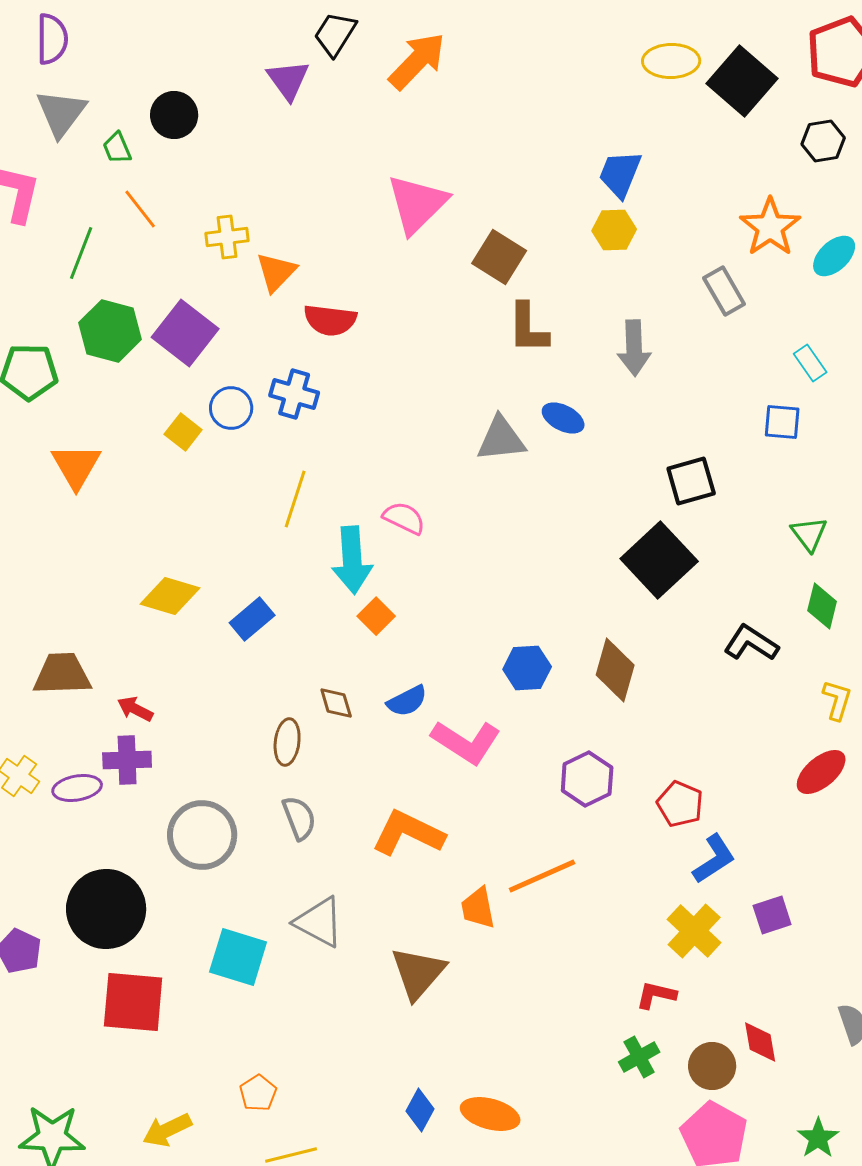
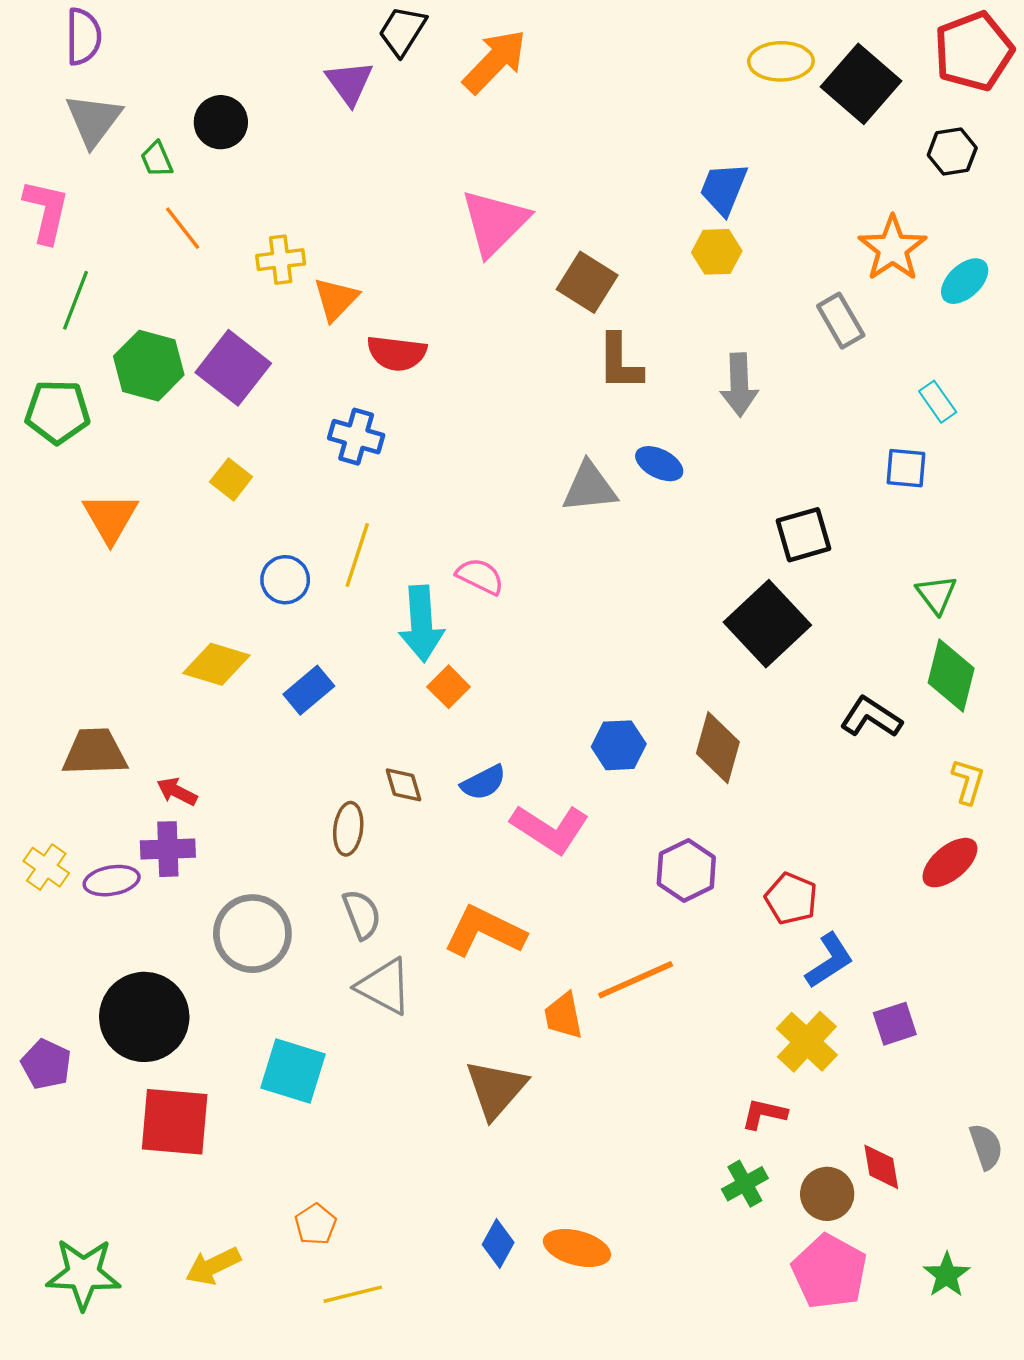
green line: (81, 253) -> (76, 300), moved
blue circle: (231, 408) -> (285, 580), moved
green diamond: (822, 606) -> (951, 675), size x1.4
gray triangle: (319, 922) -> (384, 987), moved

